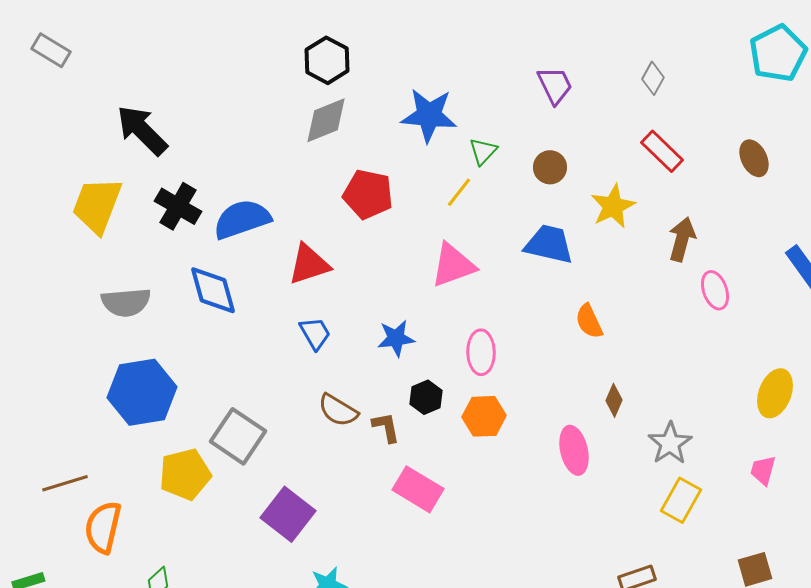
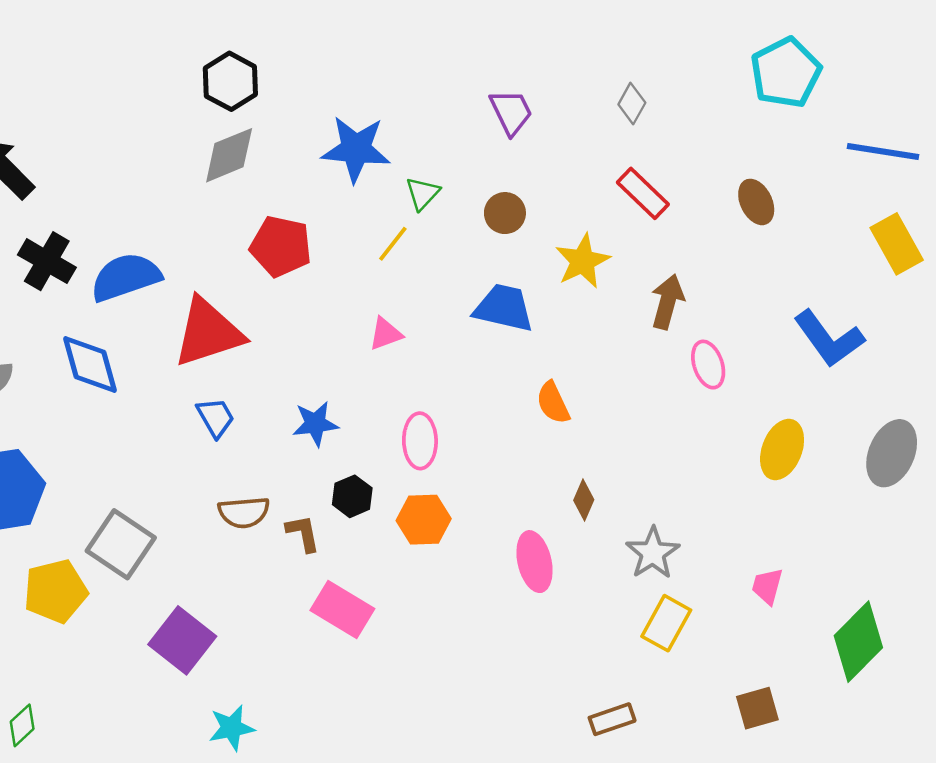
red triangle: (309, 264) -> (208, 333), size x1.4
pink triangle: (453, 265) -> (385, 334), size x0.6
yellow ellipse: (775, 393) -> (782, 450), moved
brown semicircle: (338, 410) -> (244, 512), turned -36

